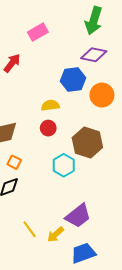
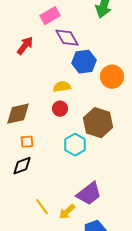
purple diamond: (94, 55) -> (67, 38), moved, turned 50
orange square: (14, 162) -> (27, 142), turned -32

